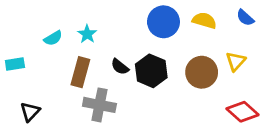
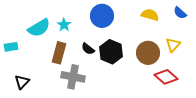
blue circle: (163, 22) -> (102, 16), moved
cyan semicircle: (53, 38) -> (39, 28), size x1.6
red diamond: (242, 112) -> (166, 77), moved

